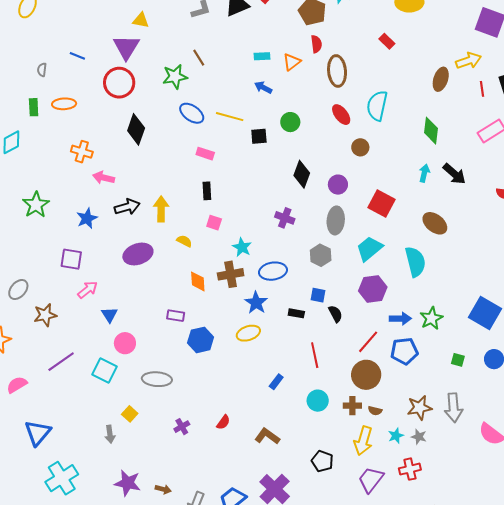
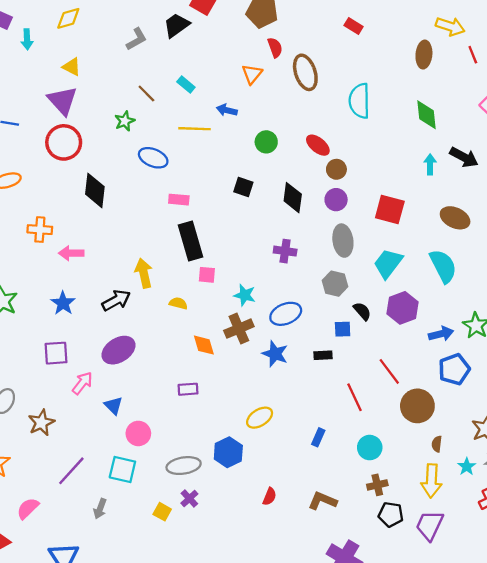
yellow triangle: (141, 20) -> (72, 67), turned 30
cyan rectangle: (262, 56) -> (186, 84), moved, turned 56
yellow arrow: (468, 61) -> (450, 26), turned 50
green star: (175, 77) -> (125, 121), size x0.7
red ellipse: (341, 115) -> (318, 145), moved
yellow line: (230, 117) -> (194, 129), moved
black square: (259, 136) -> (243, 187), moved, turned 36
brown circle: (360, 147) -> (336, 169), moved
black rectangle: (207, 191) -> (190, 241), size x1.8
black arrow: (127, 207) -> (116, 300), moved
purple ellipse: (138, 254) -> (118, 350), moved
black semicircle: (335, 314) -> (362, 311), moved
yellow ellipse: (248, 333) -> (260, 418), moved
blue hexagon: (201, 340) -> (228, 452), moved
red line: (368, 342) -> (389, 371), moved, turned -65
brown cross: (352, 406) -> (377, 485), moved
brown semicircle: (375, 411) -> (437, 444), turned 96
purple cross: (182, 427) -> (189, 498), moved
gray arrow: (110, 434) -> (100, 509), moved, turned 42
purple trapezoid: (371, 480) -> (430, 525), moved

